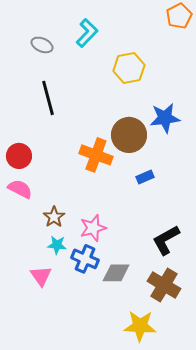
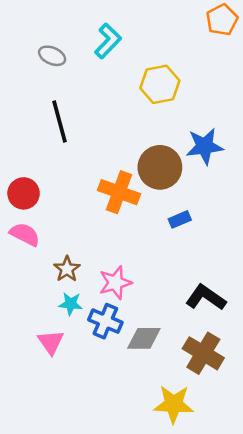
black L-shape: (166, 240) -> (206, 298), turned 64

